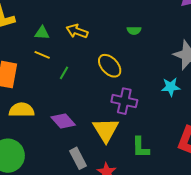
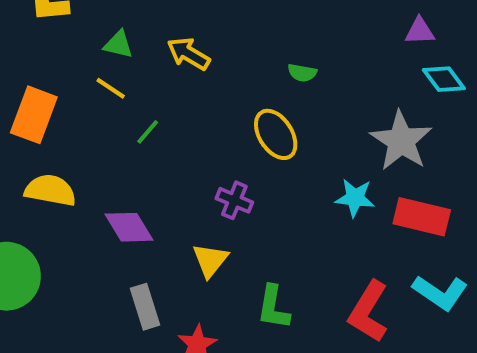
yellow ellipse: (110, 66) -> (276, 134), moved
purple cross: (124, 101) -> (234, 200), moved, size x0.7
yellow triangle: (106, 130) -> (210, 260), size x0.7

